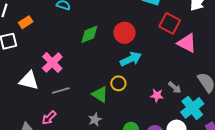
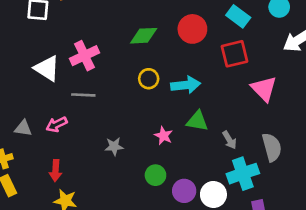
red square: (170, 23) -> (235, 54), moved, turned 30
red circle: (125, 33) -> (192, 29), moved
yellow circle: (118, 83) -> (149, 79), moved
green triangle: (100, 94) -> (197, 121), moved, turned -42
pink star: (157, 95) -> (164, 136), moved

